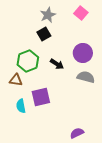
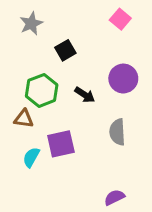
gray star: (48, 15) -> (31, 24), moved
gray semicircle: (86, 77) -> (117, 132), moved, turned -108
cyan semicircle: (21, 106) -> (31, 157), turned 40

